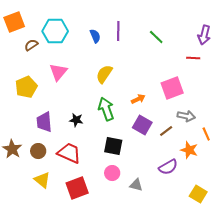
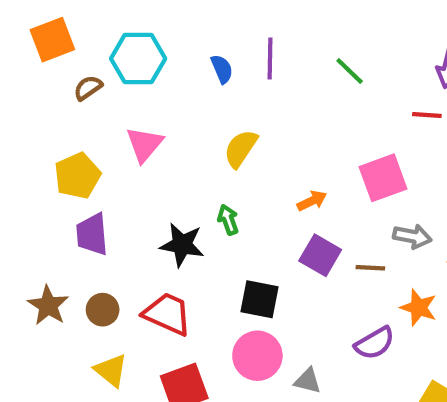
green arrow: (106, 109) -> (228, 220), moved, size x0.6
black star: (76, 120) -> (182, 245), size x1.5
purple trapezoid: (44, 122) -> (92, 234), moved
brown line: (166, 131) -> (370, 268), turned 40
pink circle: (112, 173) -> (257, 356), size x1.5

